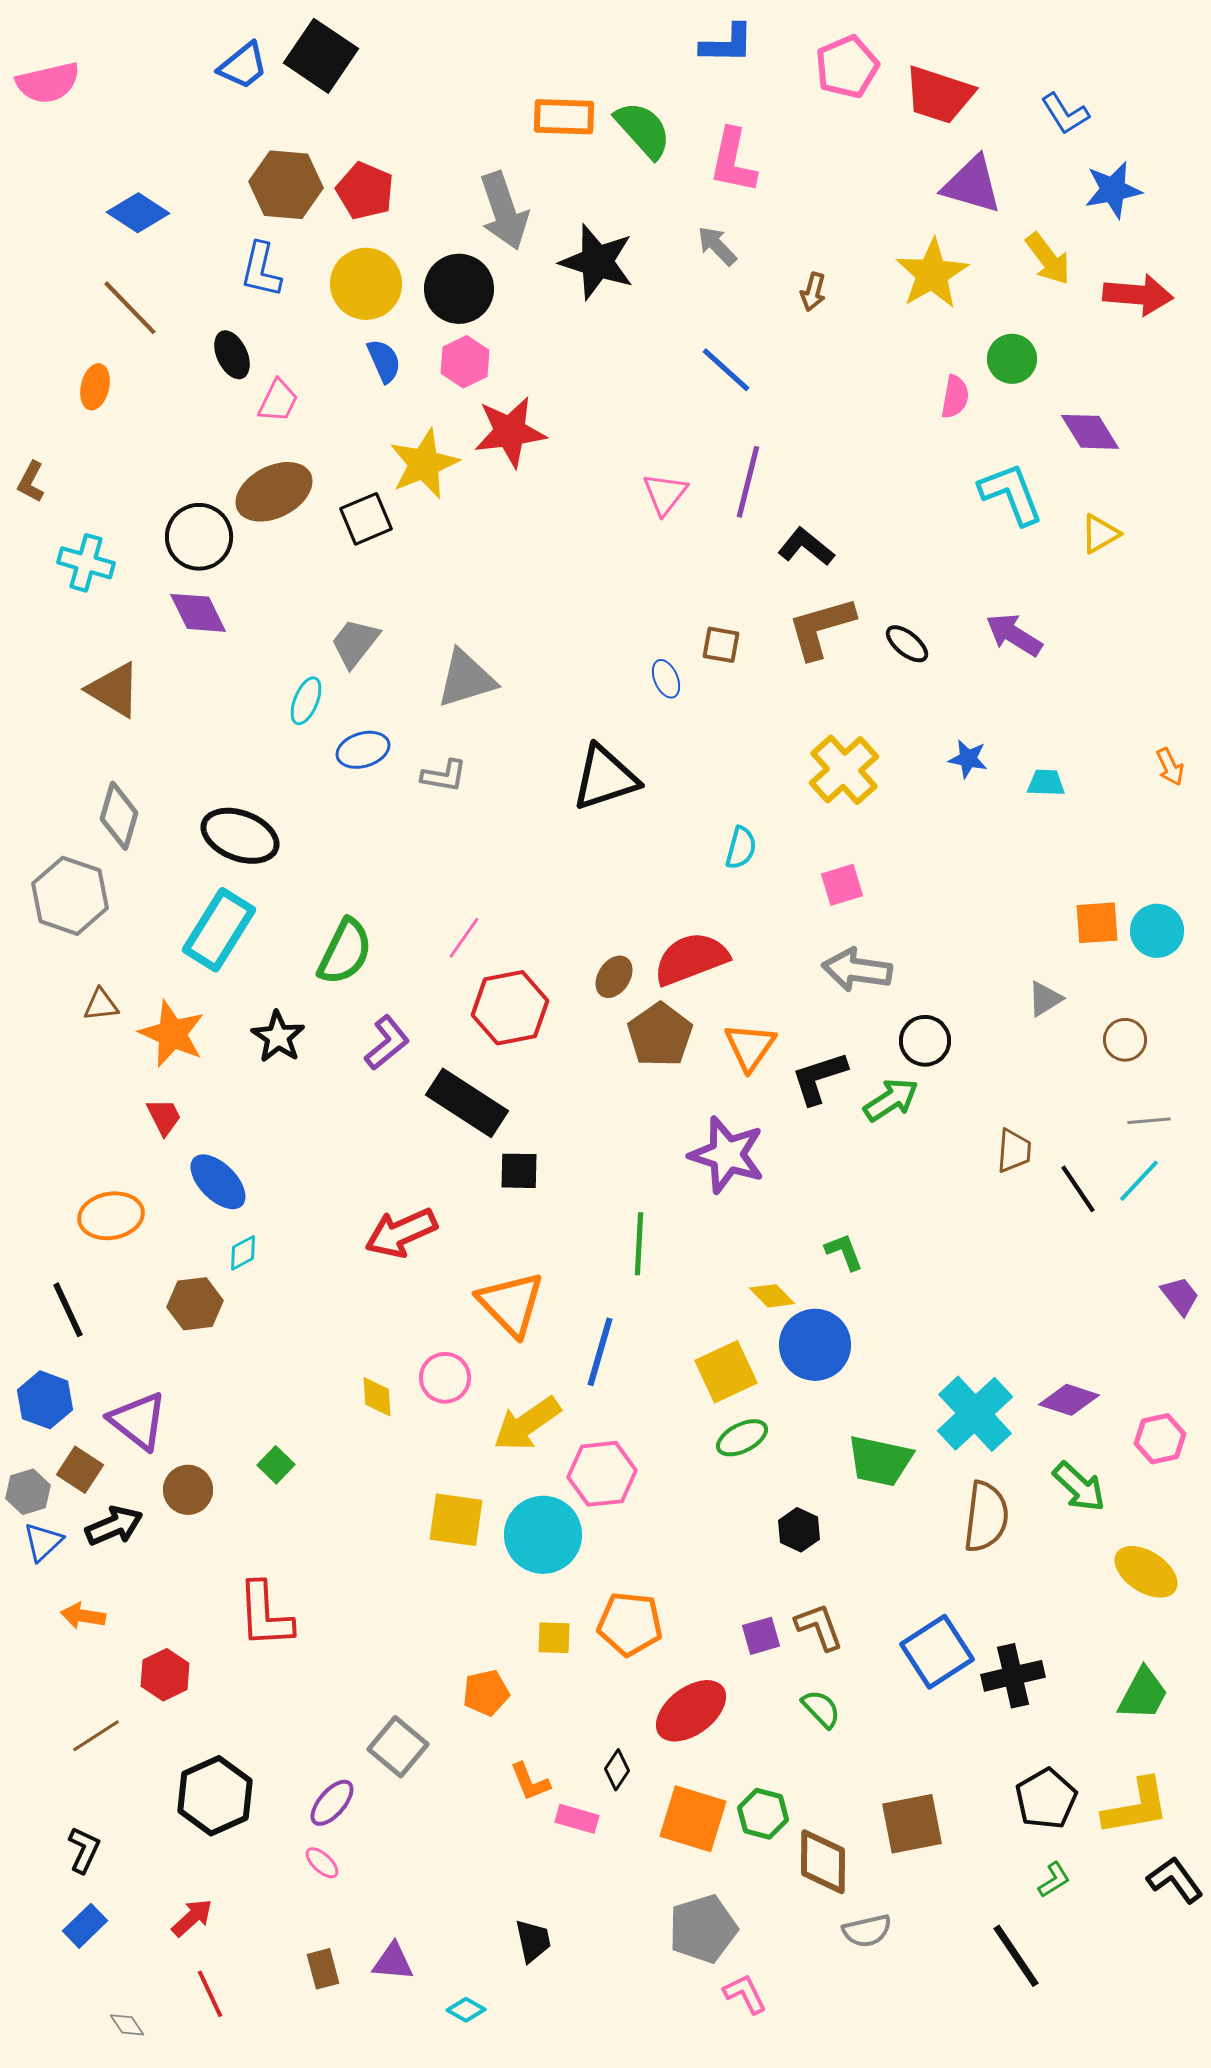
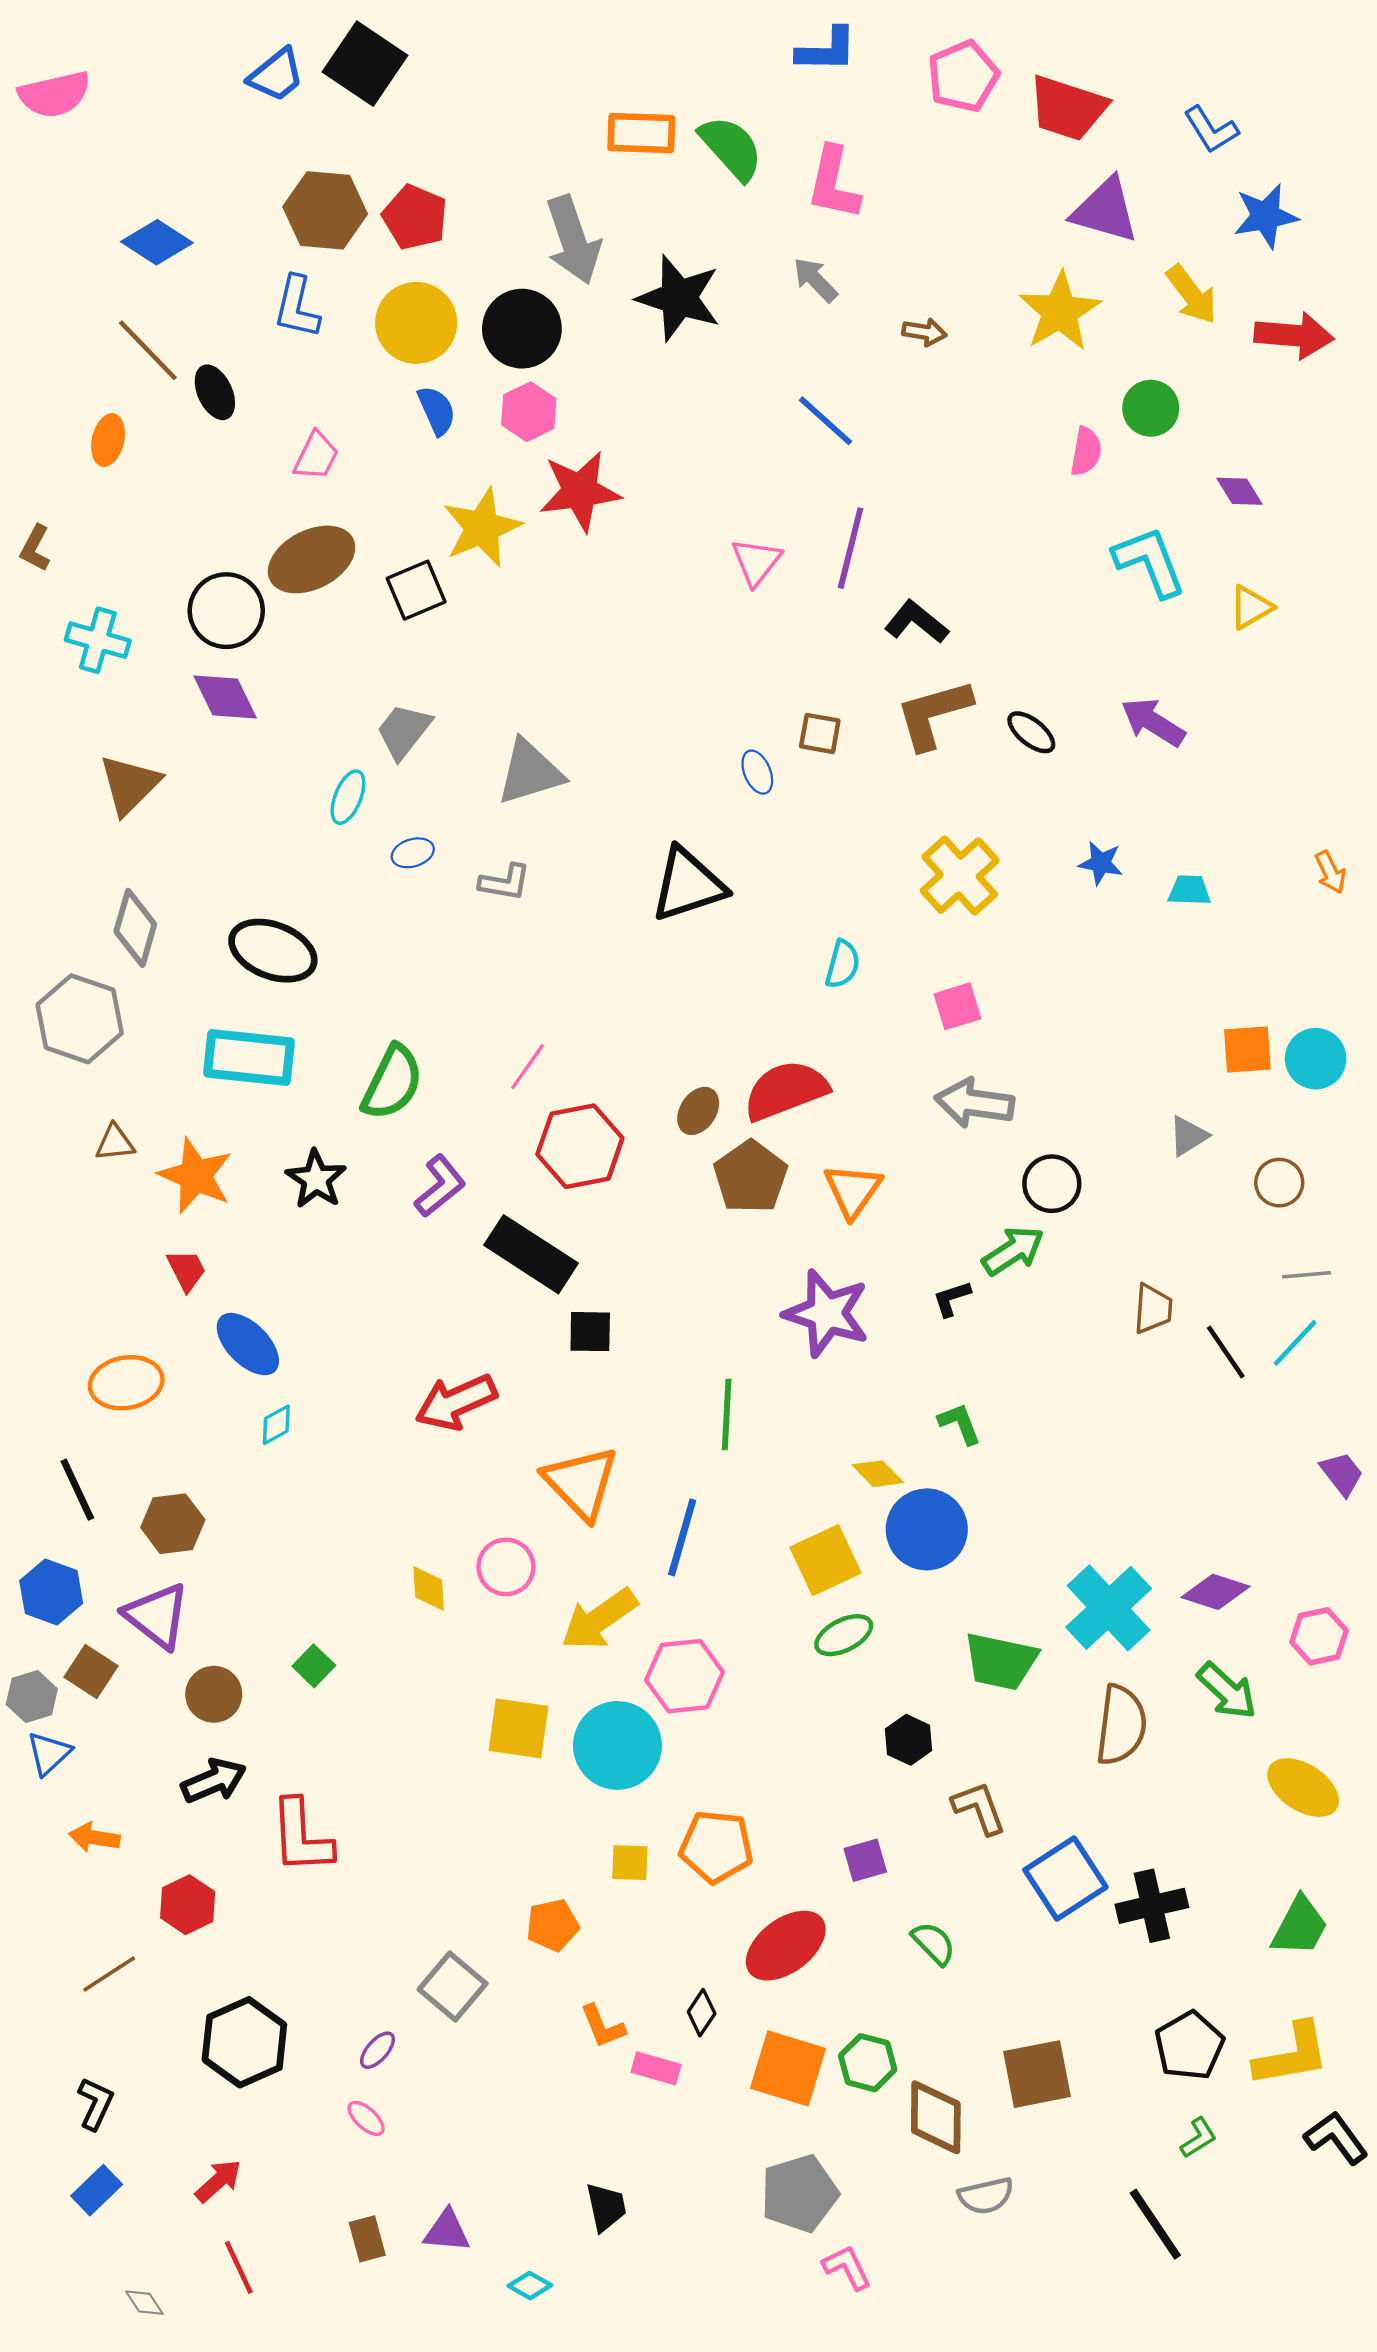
brown arrow: (813, 292) -> (924, 332), turned -96
black ellipse: (232, 355) -> (215, 392), moved
purple diamond: (1090, 432) -> (1239, 491), size x0.7
brown triangle: (114, 690) -> (130, 785), turned 44
blue ellipse: (363, 750) -> (413, 853), size x0.7
cyan rectangle: (219, 930) -> (249, 1058), turned 64
black L-shape: (819, 1078) -> (952, 1299), moved, size x0.6
brown hexagon: (195, 1304) -> (173, 1524), moved
black arrow: (114, 1526) -> (214, 1781), moved
brown L-shape: (819, 1627) -> (979, 1808), moved
purple ellipse: (332, 1803) -> (378, 2050), size x0.7

